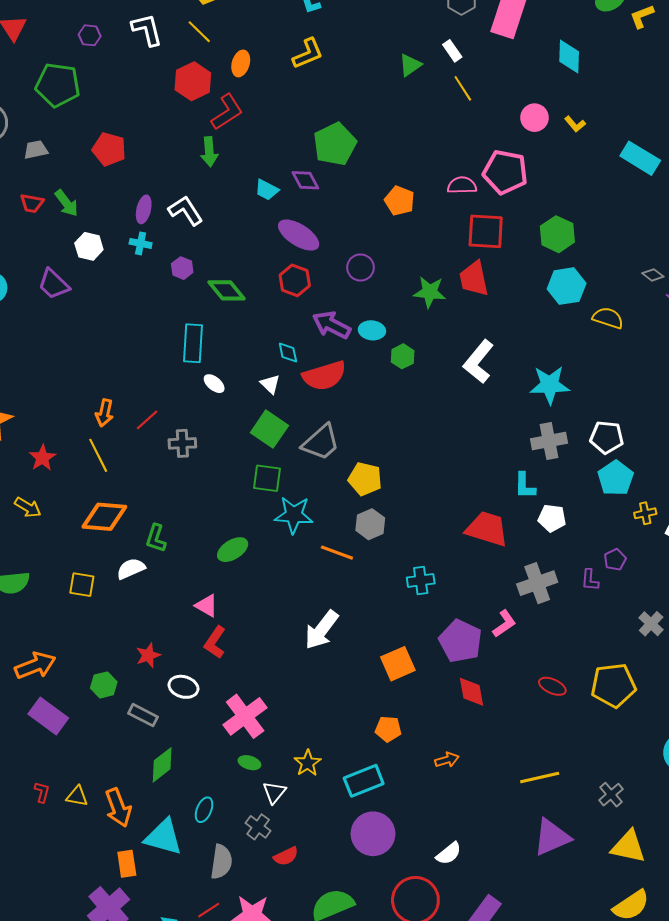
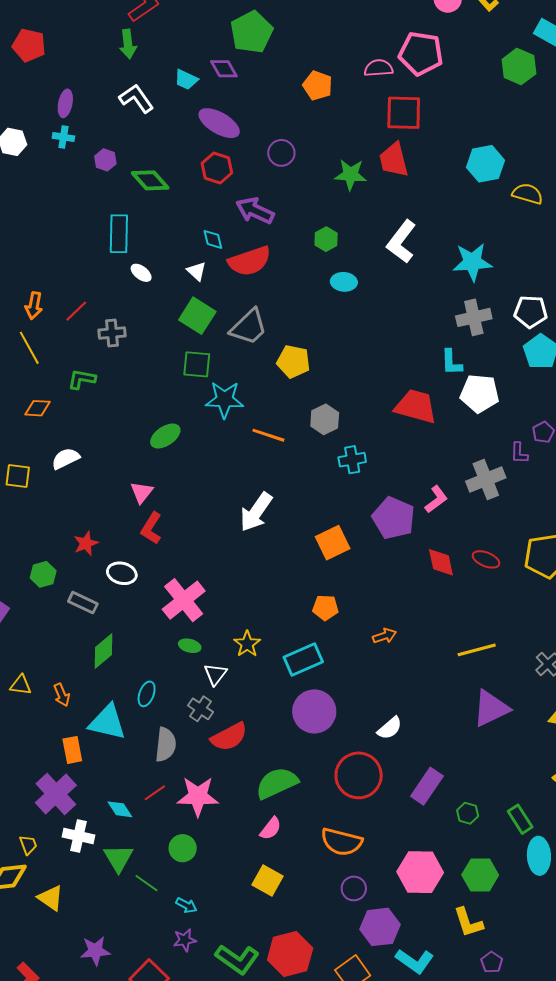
white L-shape: (186, 211) -> (136, 98), moved
green hexagon: (557, 234) -> (519, 67), moved
cyan ellipse: (372, 330) -> (344, 282), moved
orange diamond: (104, 517) -> (38, 408), size x0.6
white pentagon: (552, 518) -> (480, 393), size x1.4
gray hexagon: (370, 524) -> (325, 419), moved
green L-shape: (156, 538) -> (82, 379), moved, turned 84
gray cross: (537, 583) -> (486, 479), moved
pink triangle: (207, 606) -> (142, 492), turned 40
red diamond: (471, 692) -> (441, 562), moved
orange arrow: (118, 808) -> (62, 695), size x0.6
red semicircle: (286, 856) -> (229, 737), size x1.5

